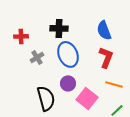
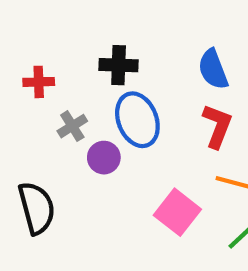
purple circle: (68, 83) -> (104, 158), moved
black semicircle: (46, 98) -> (37, 208), moved

